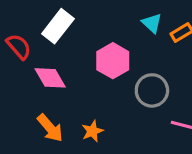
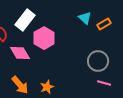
pink hexagon: (113, 61) -> (44, 38), moved
gray circle: (152, 90) -> (98, 61), moved

